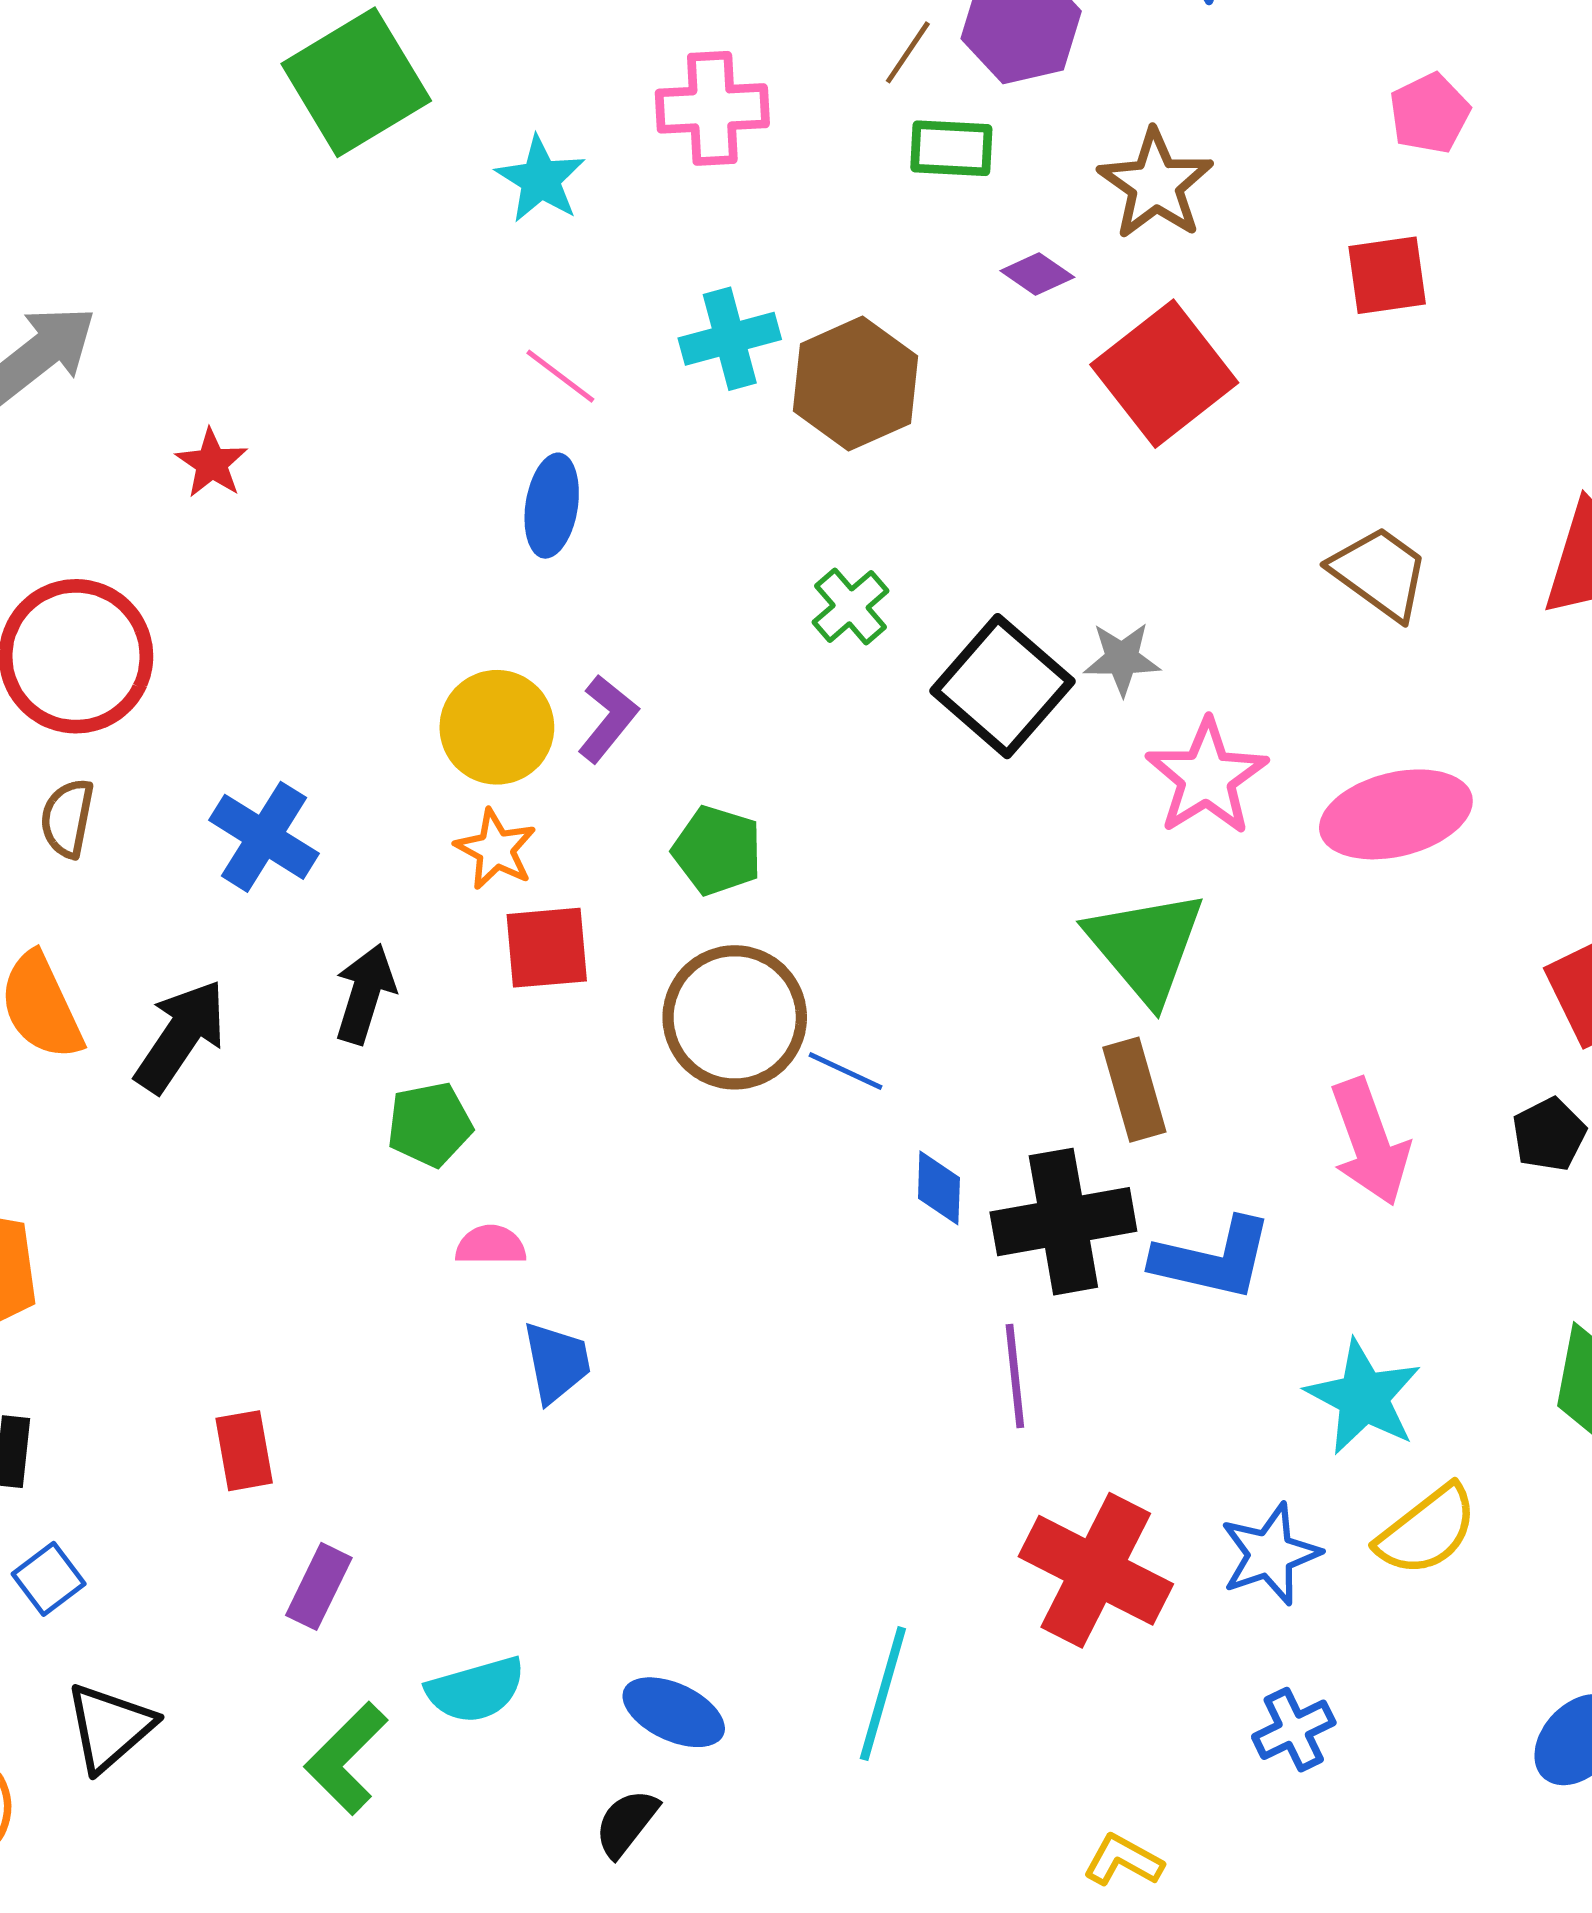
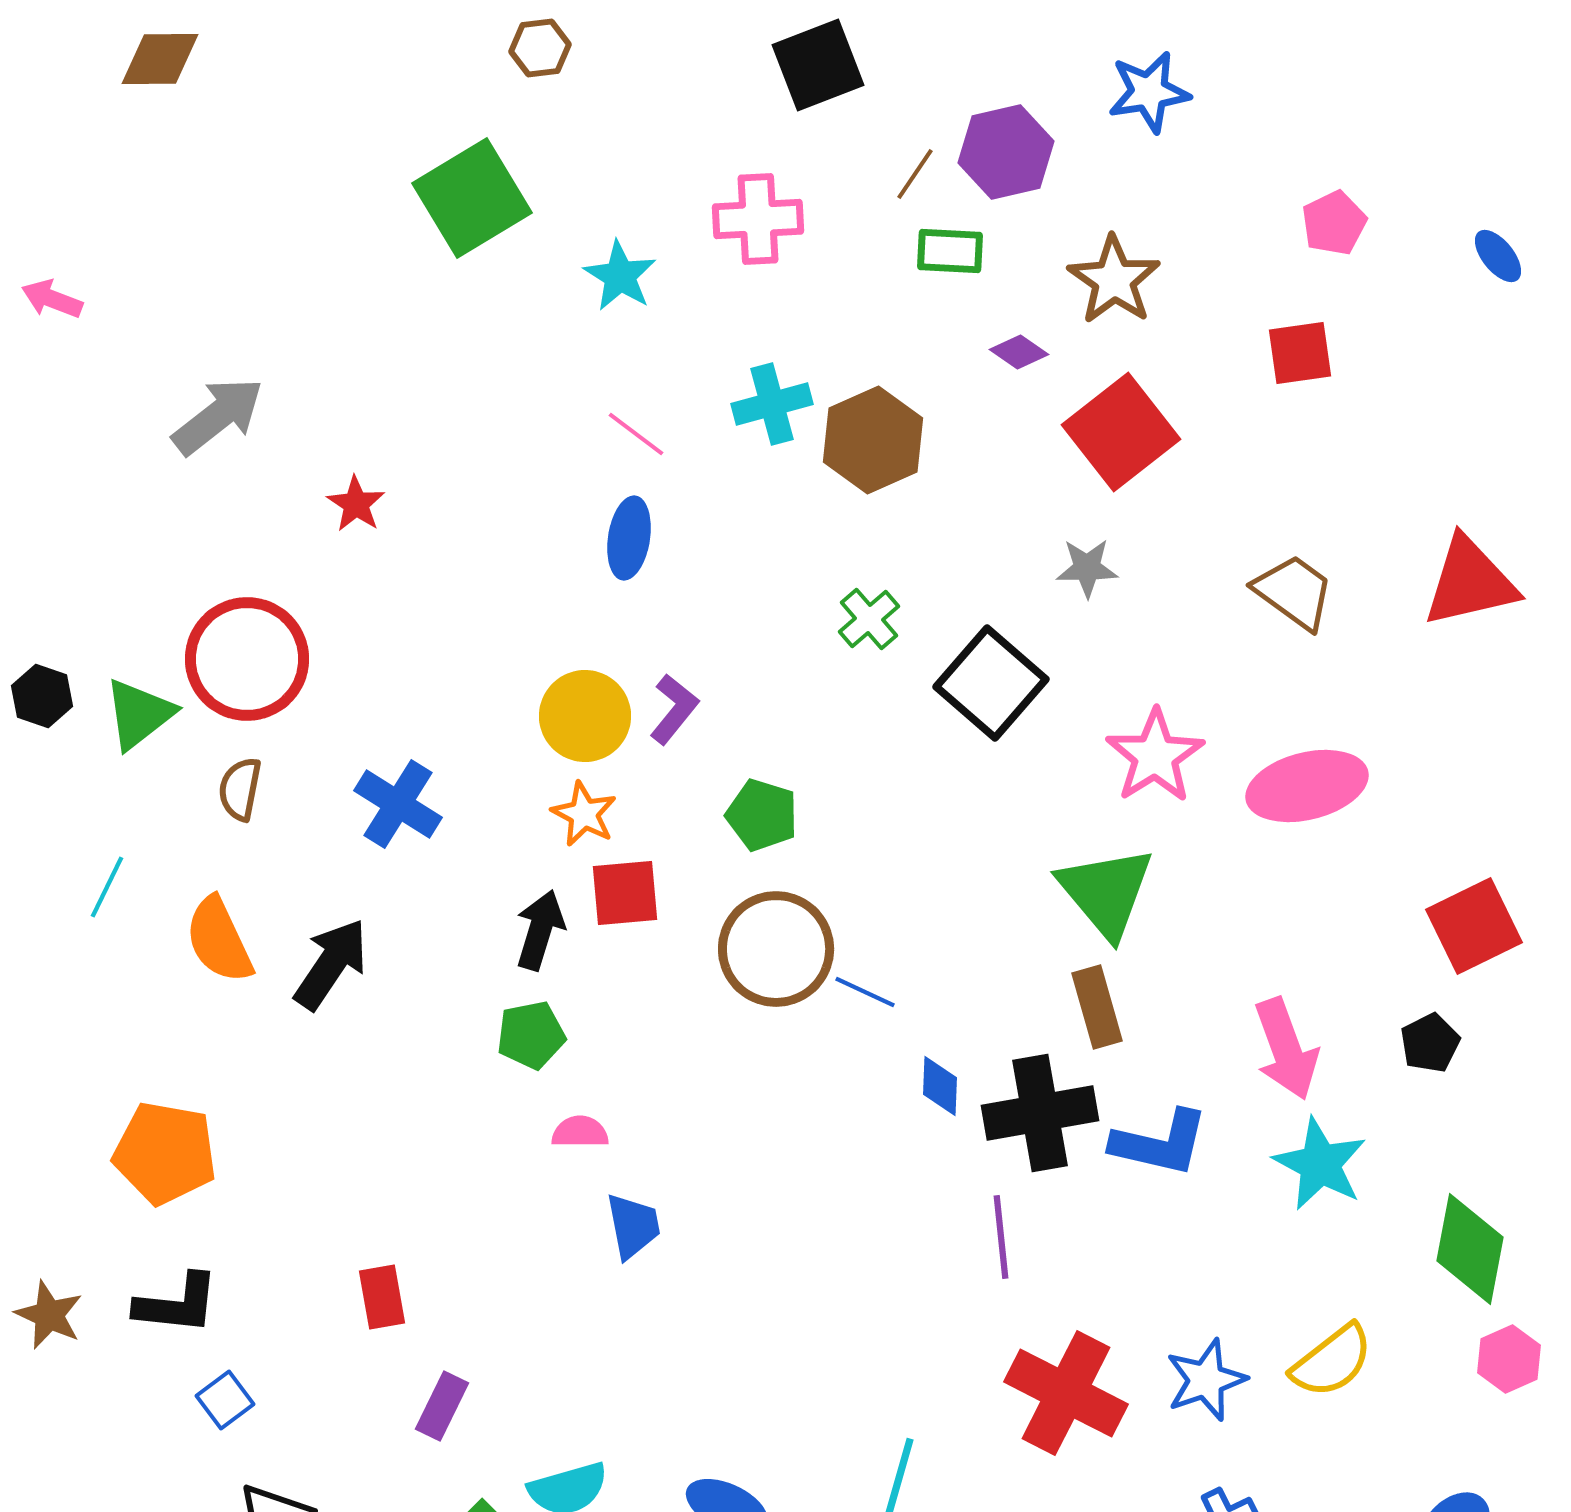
gray star: (1122, 659) -> (1087, 568), moved
black arrow: (365, 994) -> (540, 930), moved
cyan star: (1364, 1397) -> (1320, 1164), moved

